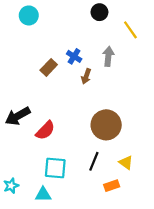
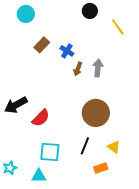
gray arrow: (108, 56) -> (98, 68), moved
brown rectangle: (49, 67) -> (42, 45), moved

